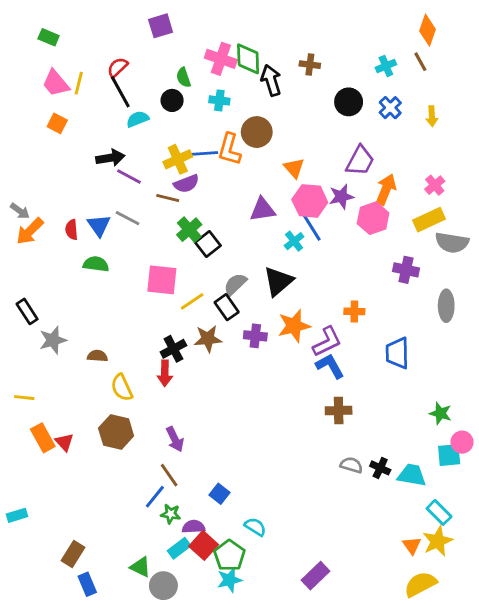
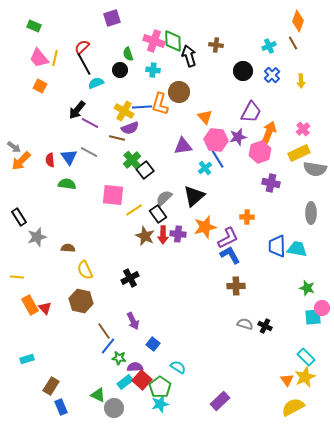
black arrow: (110, 158) -> (77, 110), turned 138
yellow cross: (178, 159) -> (124, 111), turned -36
purple cross: (406, 270) -> (271, 183), moved
brown star: (208, 339) -> (145, 236), turned 30
black cross: (173, 349) -> (130, 278), moved
red arrow: (165, 373) -> (163, 235), moved
purple arrow: (175, 439) -> (133, 321), moved
brown line: (169, 475) -> (104, 331), moved
cyan trapezoid: (412, 475) -> (297, 249), moved
cyan rectangle: (17, 515) -> (27, 359), moved

